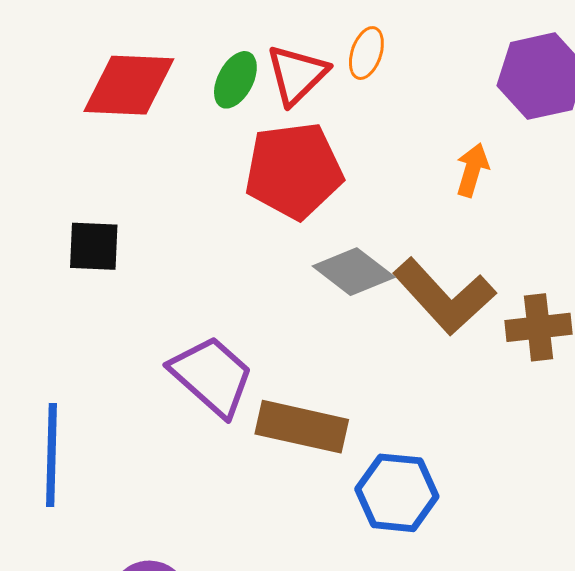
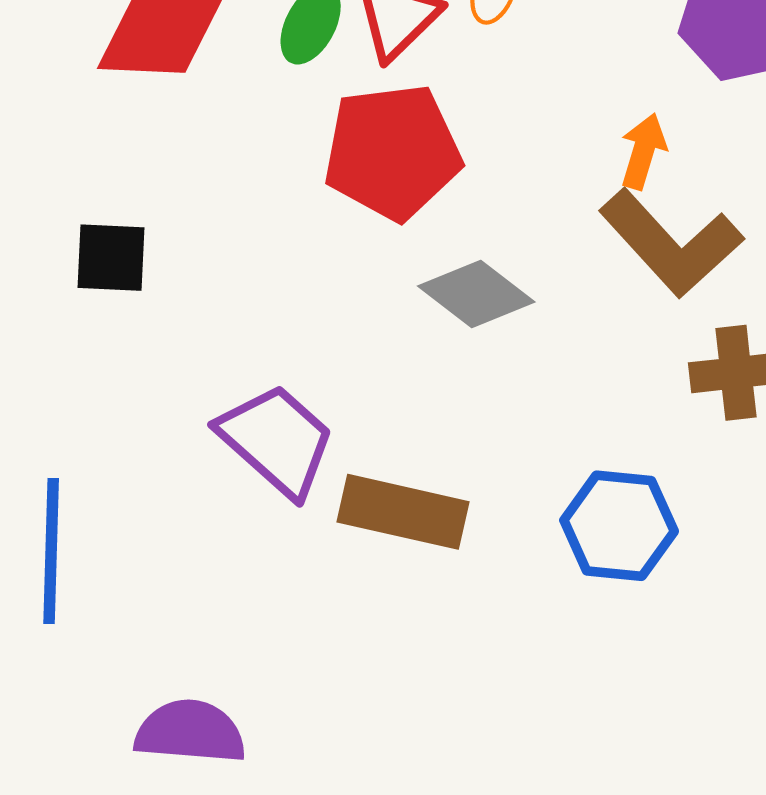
brown L-shape: (444, 296) -> (671, 243), moved
blue hexagon: (397, 493) -> (619, 526), moved

